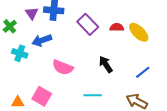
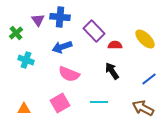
red semicircle: (117, 27) -> (115, 45), moved
blue arrow: (42, 40) -> (62, 47), moved
pink square: (42, 96) -> (60, 103), moved, turned 30

